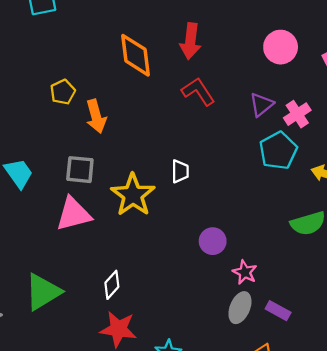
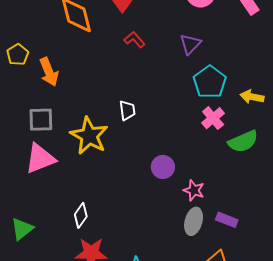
red L-shape: (198, 92) -> (134, 40), size x0.7
pink cross: (297, 114) -> (213, 118), moved
green triangle: (43, 292) -> (22, 229), size x0.7

